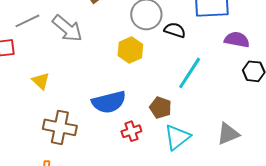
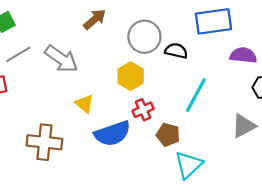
yellow triangle: (41, 81) -> (84, 104), moved
brown cross: (60, 127) -> (44, 142), moved
red cross: (131, 131) -> (143, 110), moved
gray triangle: (228, 134) -> (244, 126), moved

